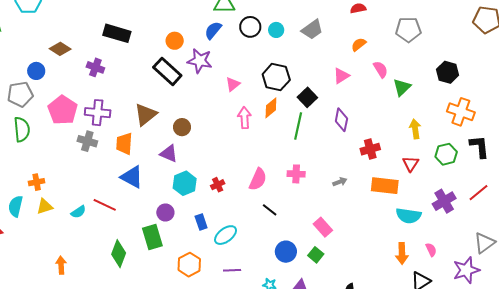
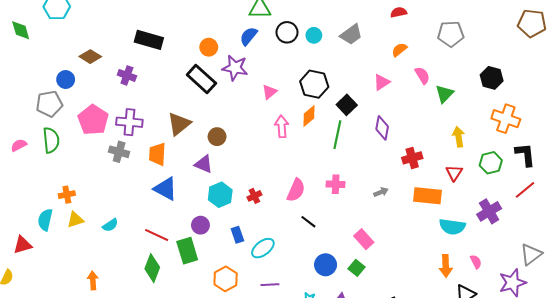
red line: (479, 193) -> (525, 190), moved
red line: (105, 205) -> (157, 235), moved

